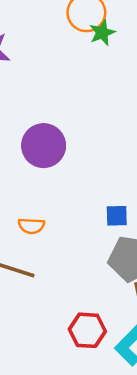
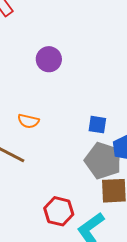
purple circle: (44, 146) -> (49, 59), size x0.7

